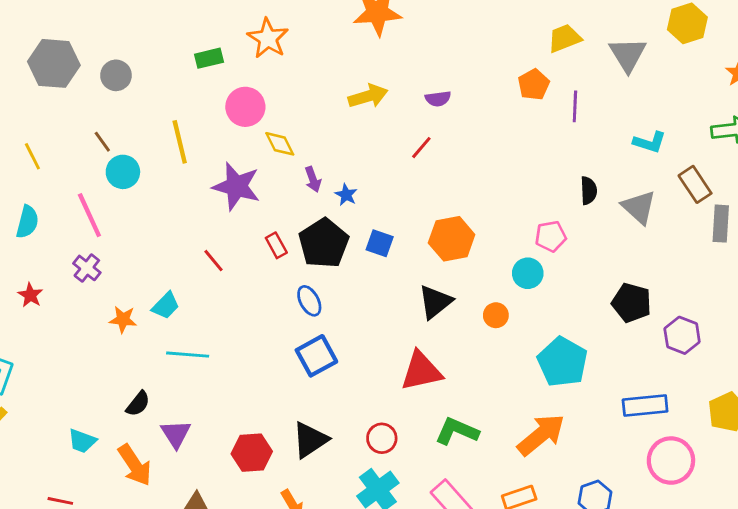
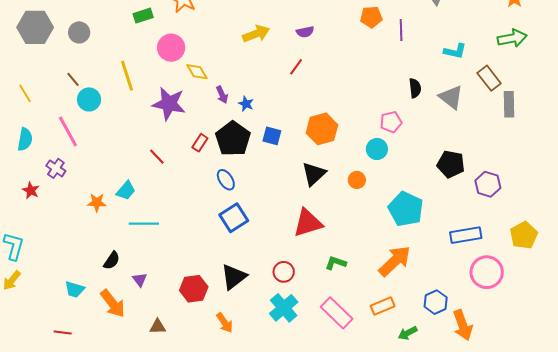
orange pentagon: (534, 85) -> (371, 17), turned 30
red rectangle: (276, 245) -> (200, 143), turned 66
purple cross: (87, 268) -> (56, 168), moved
green L-shape: (457, 431) -> (336, 263), size x0.7
purple triangle: (176, 434) -> (140, 280), size x0.7

